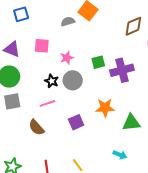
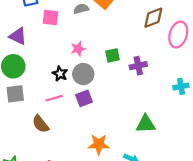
pink square: (42, 46) -> (50, 18), moved
purple cross: (122, 70) -> (138, 66), size x0.7
orange star: (105, 108) -> (99, 144), moved
purple square: (76, 122) -> (84, 98), moved

